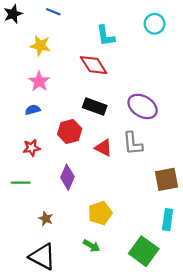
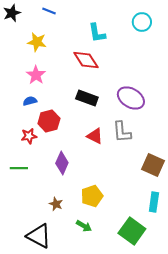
red hexagon: (70, 131) -> (49, 121), moved
brown square: (166, 179) -> (153, 165), turned 35
brown star: (46, 219) -> (56, 204), moved

